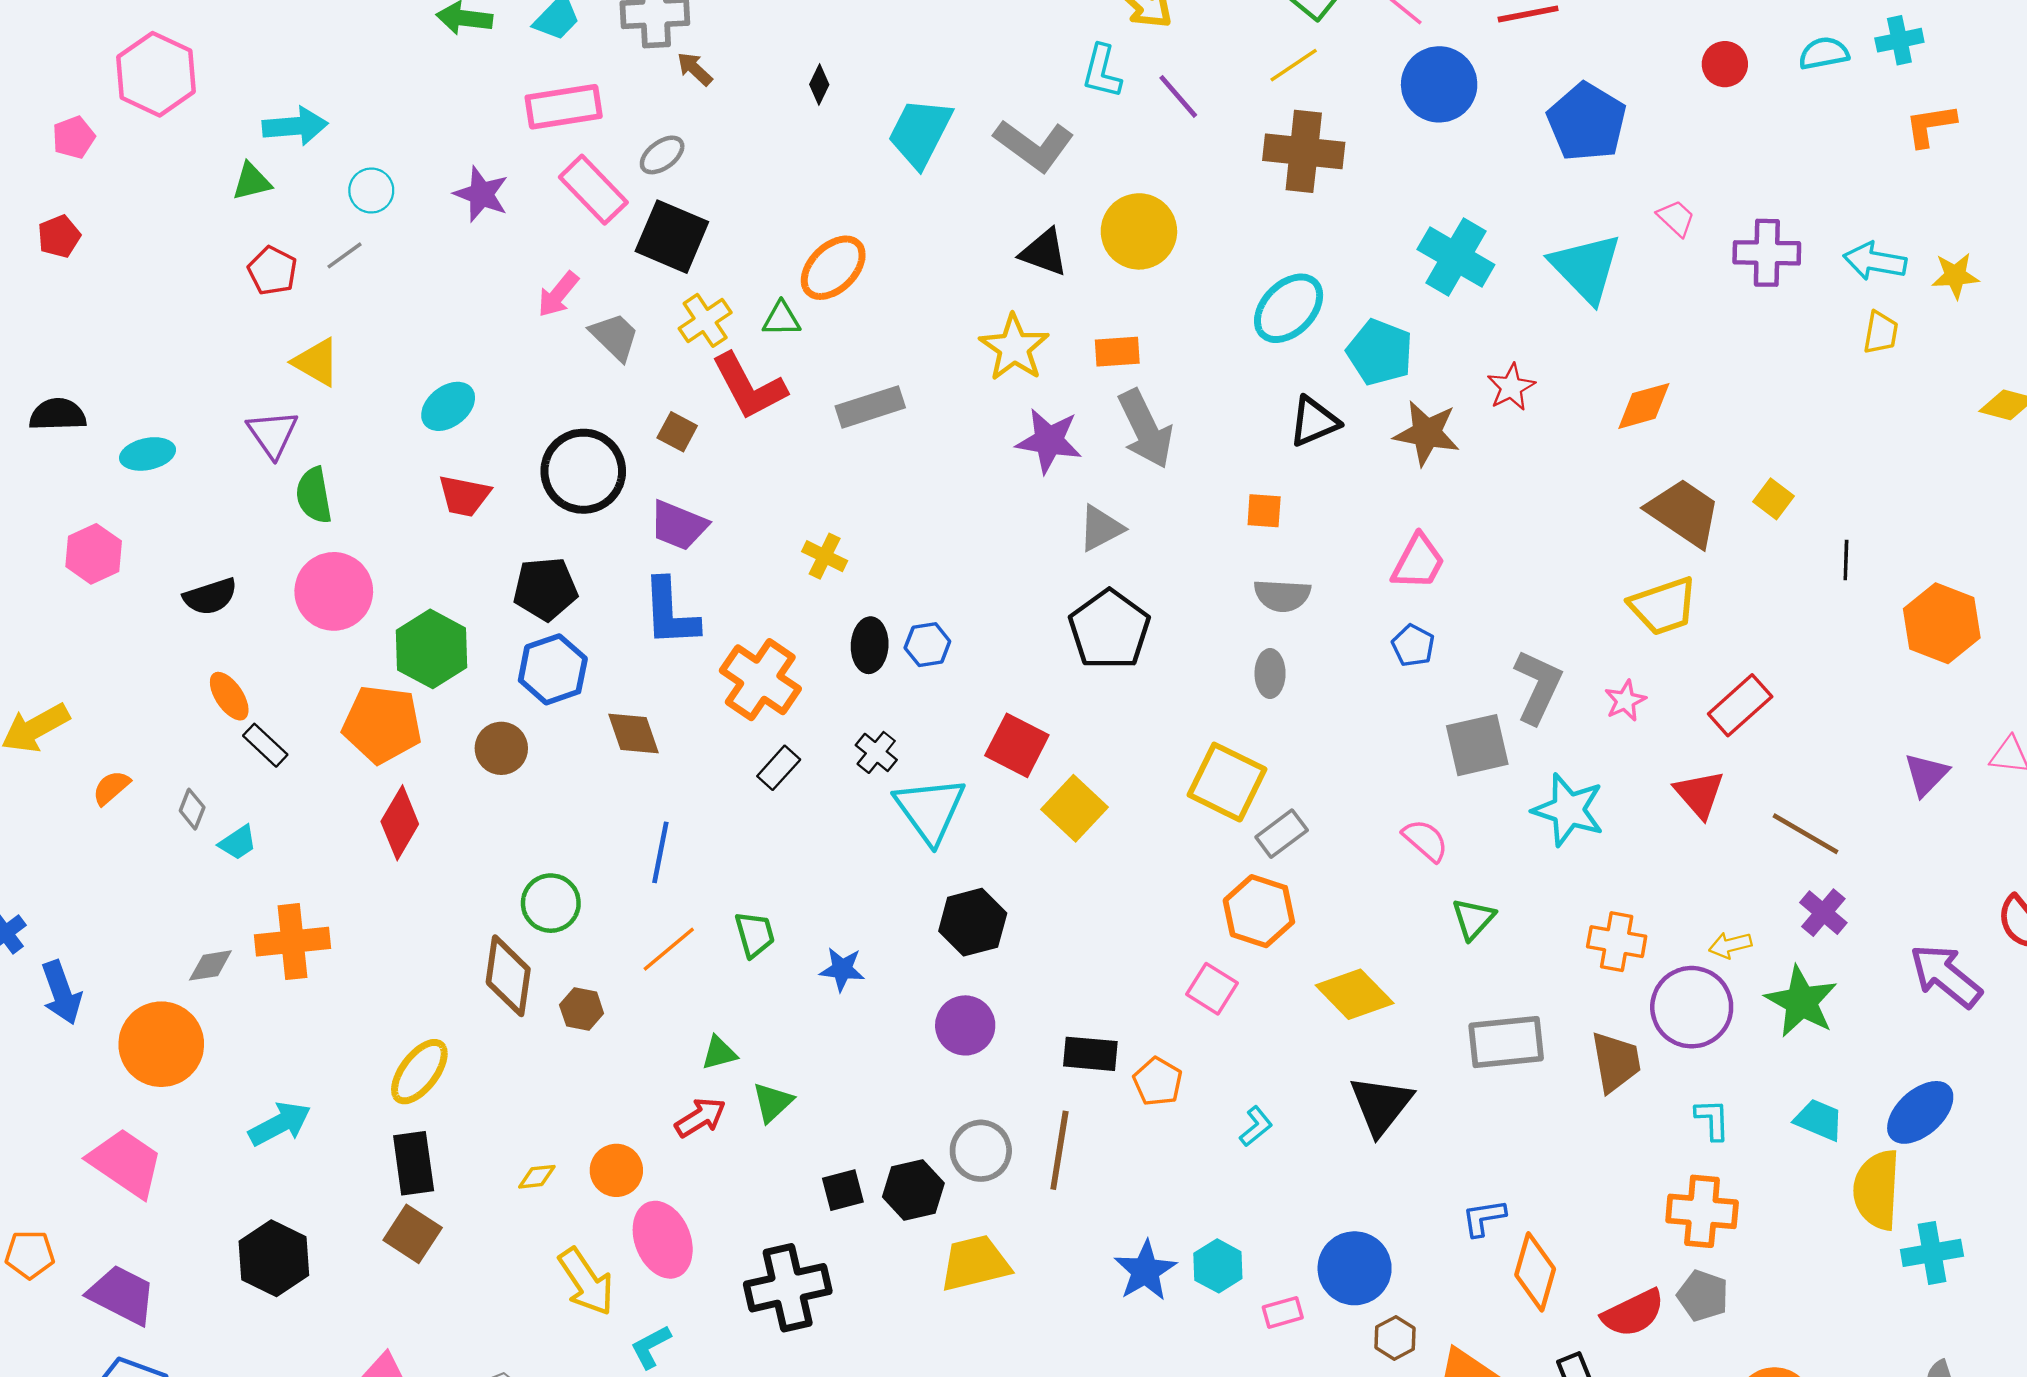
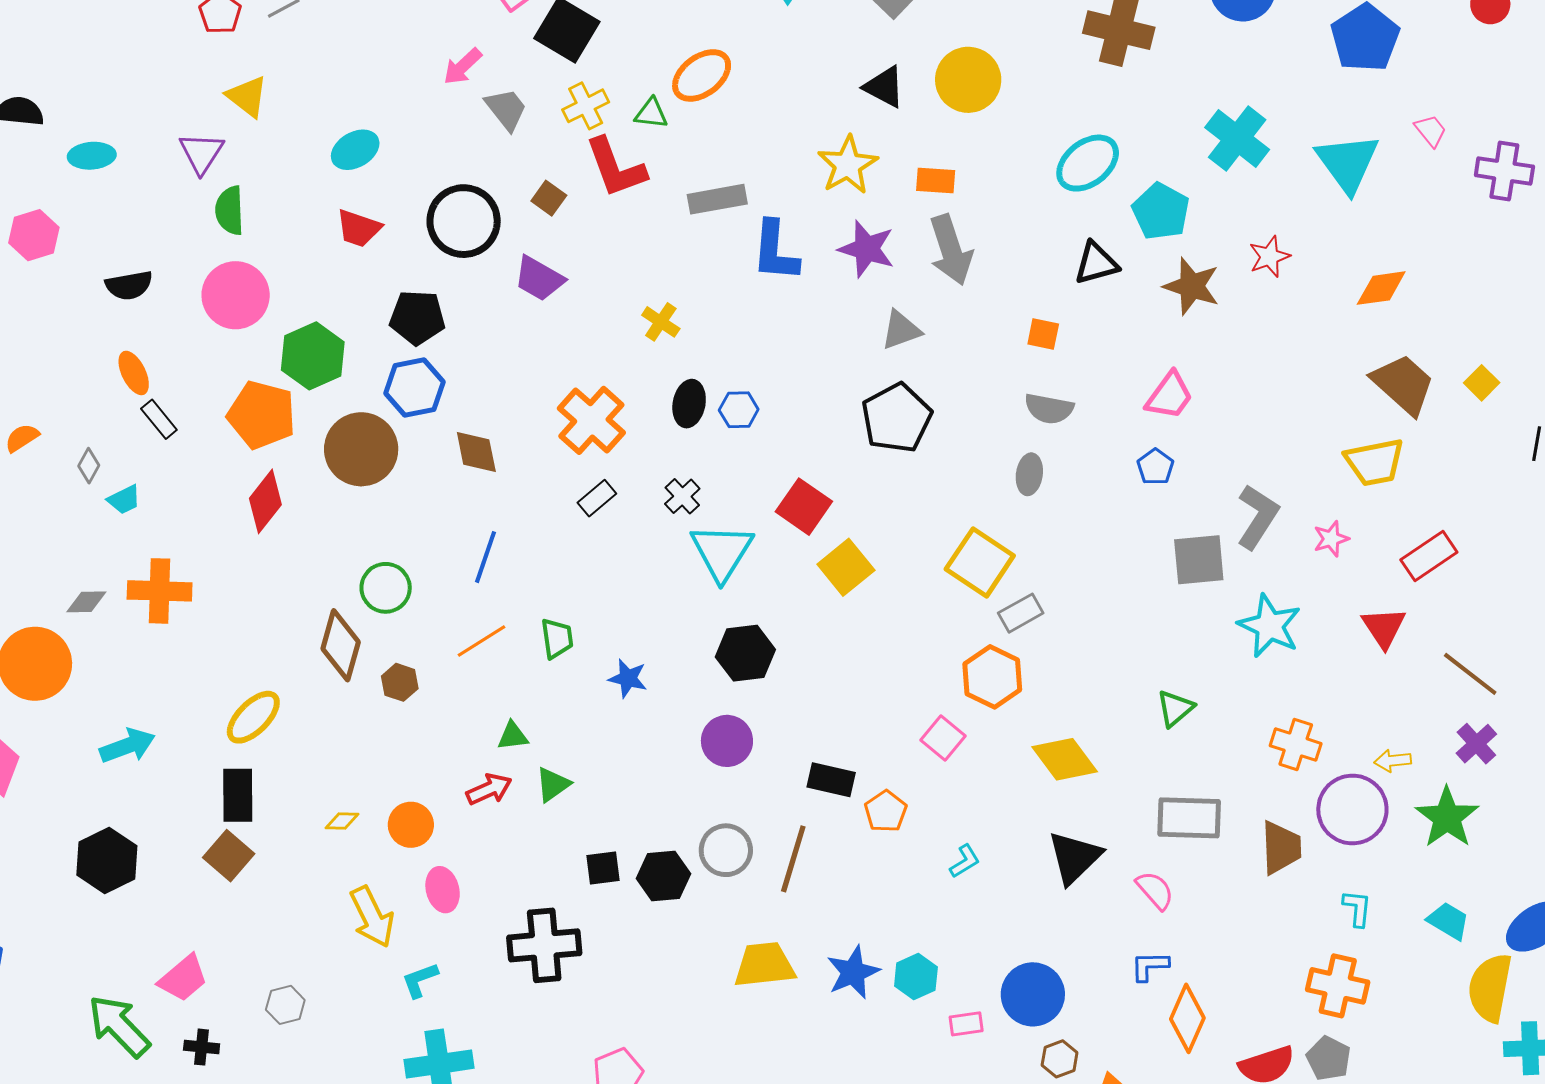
blue L-shape: (670, 613) -> (775, 251), moved
brown circle: (501, 748) -> (361, 449), size x1.6
pink semicircle: (1425, 840) -> (1155, 890), moved
pink ellipse: (663, 1240) -> (443, 890), size x0.7
yellow trapezoid: (975, 1263) -> (764, 965), moved

